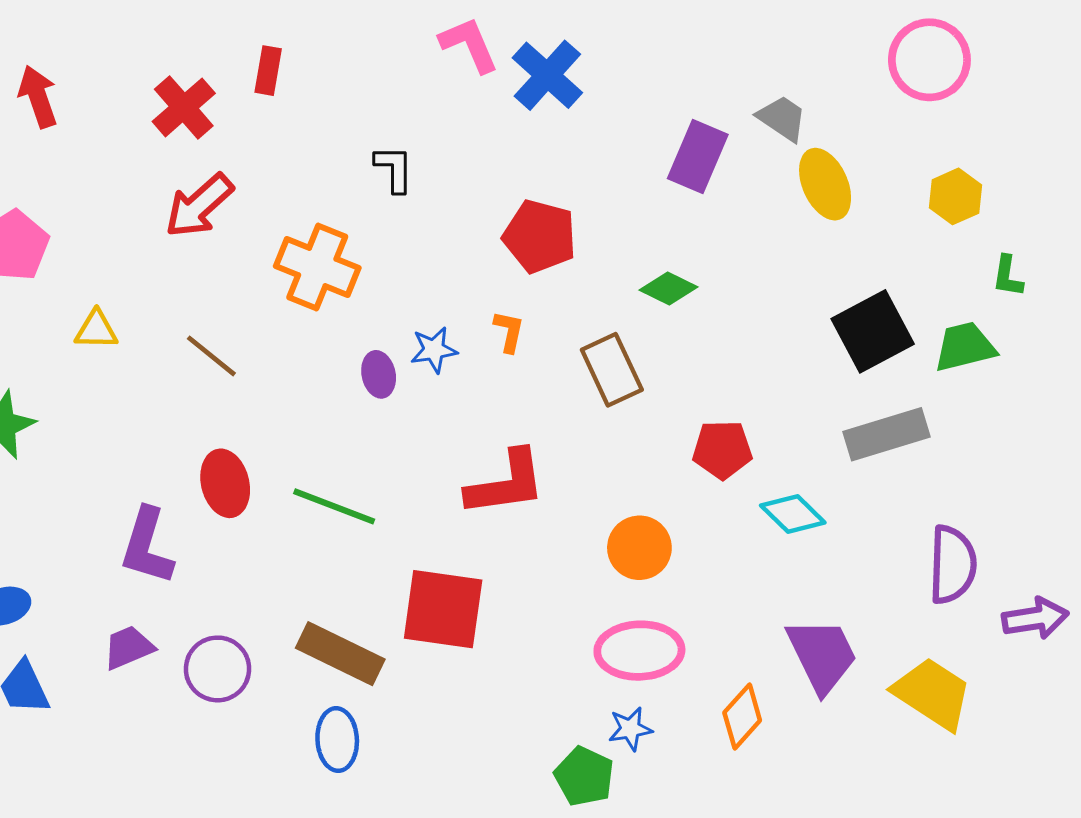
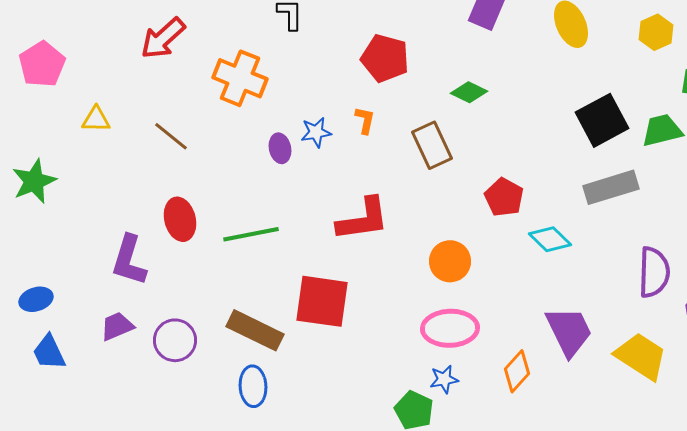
red pentagon: (722, 450) -> (504, 197), turned 30
green line: (334, 506) -> (251, 234), turned -32

